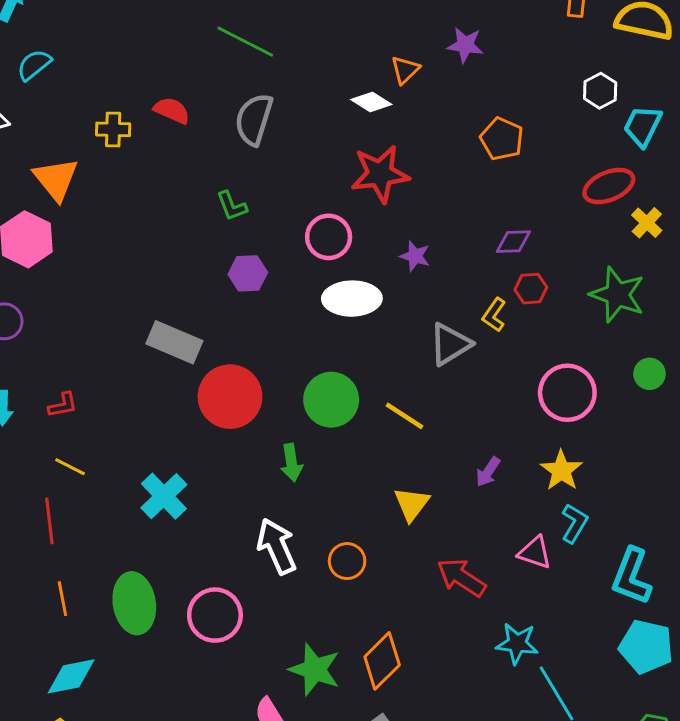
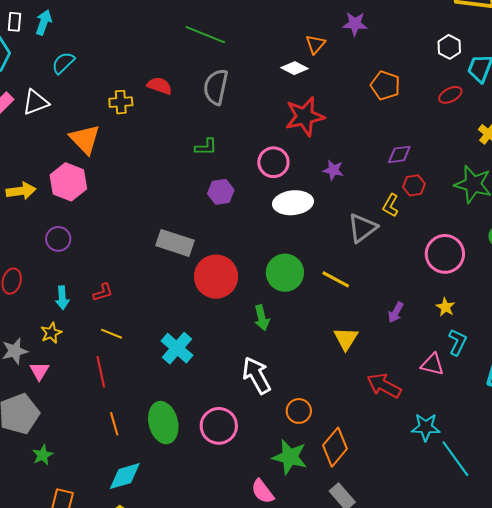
red ellipse: (609, 186) -> (450, 95), moved, size x0.7
green L-shape: (232, 206) -> (206, 147), turned -65
yellow star: (561, 470) -> (445, 307), size x0.7
orange circle: (347, 561) -> (299, 411), moved

